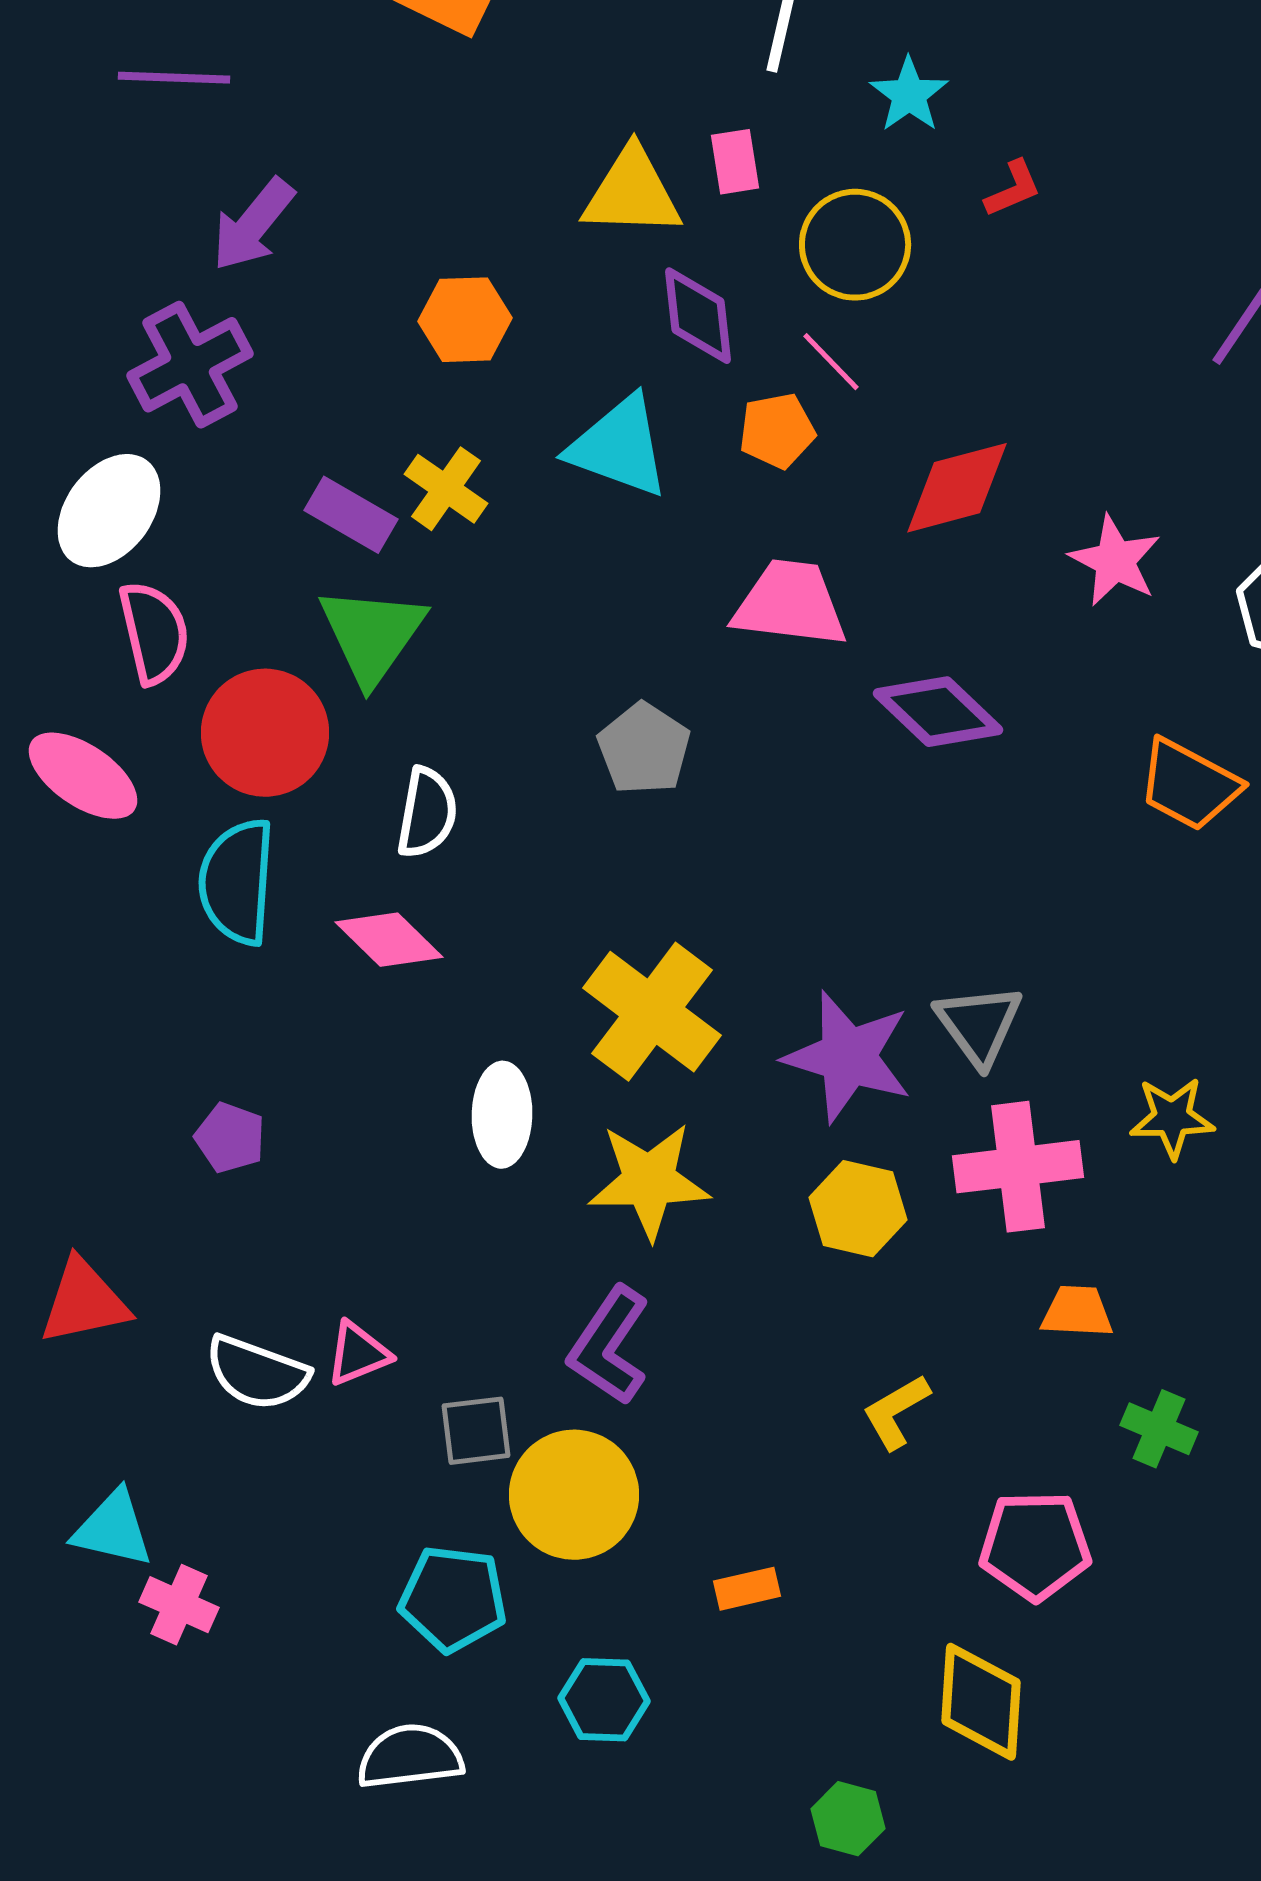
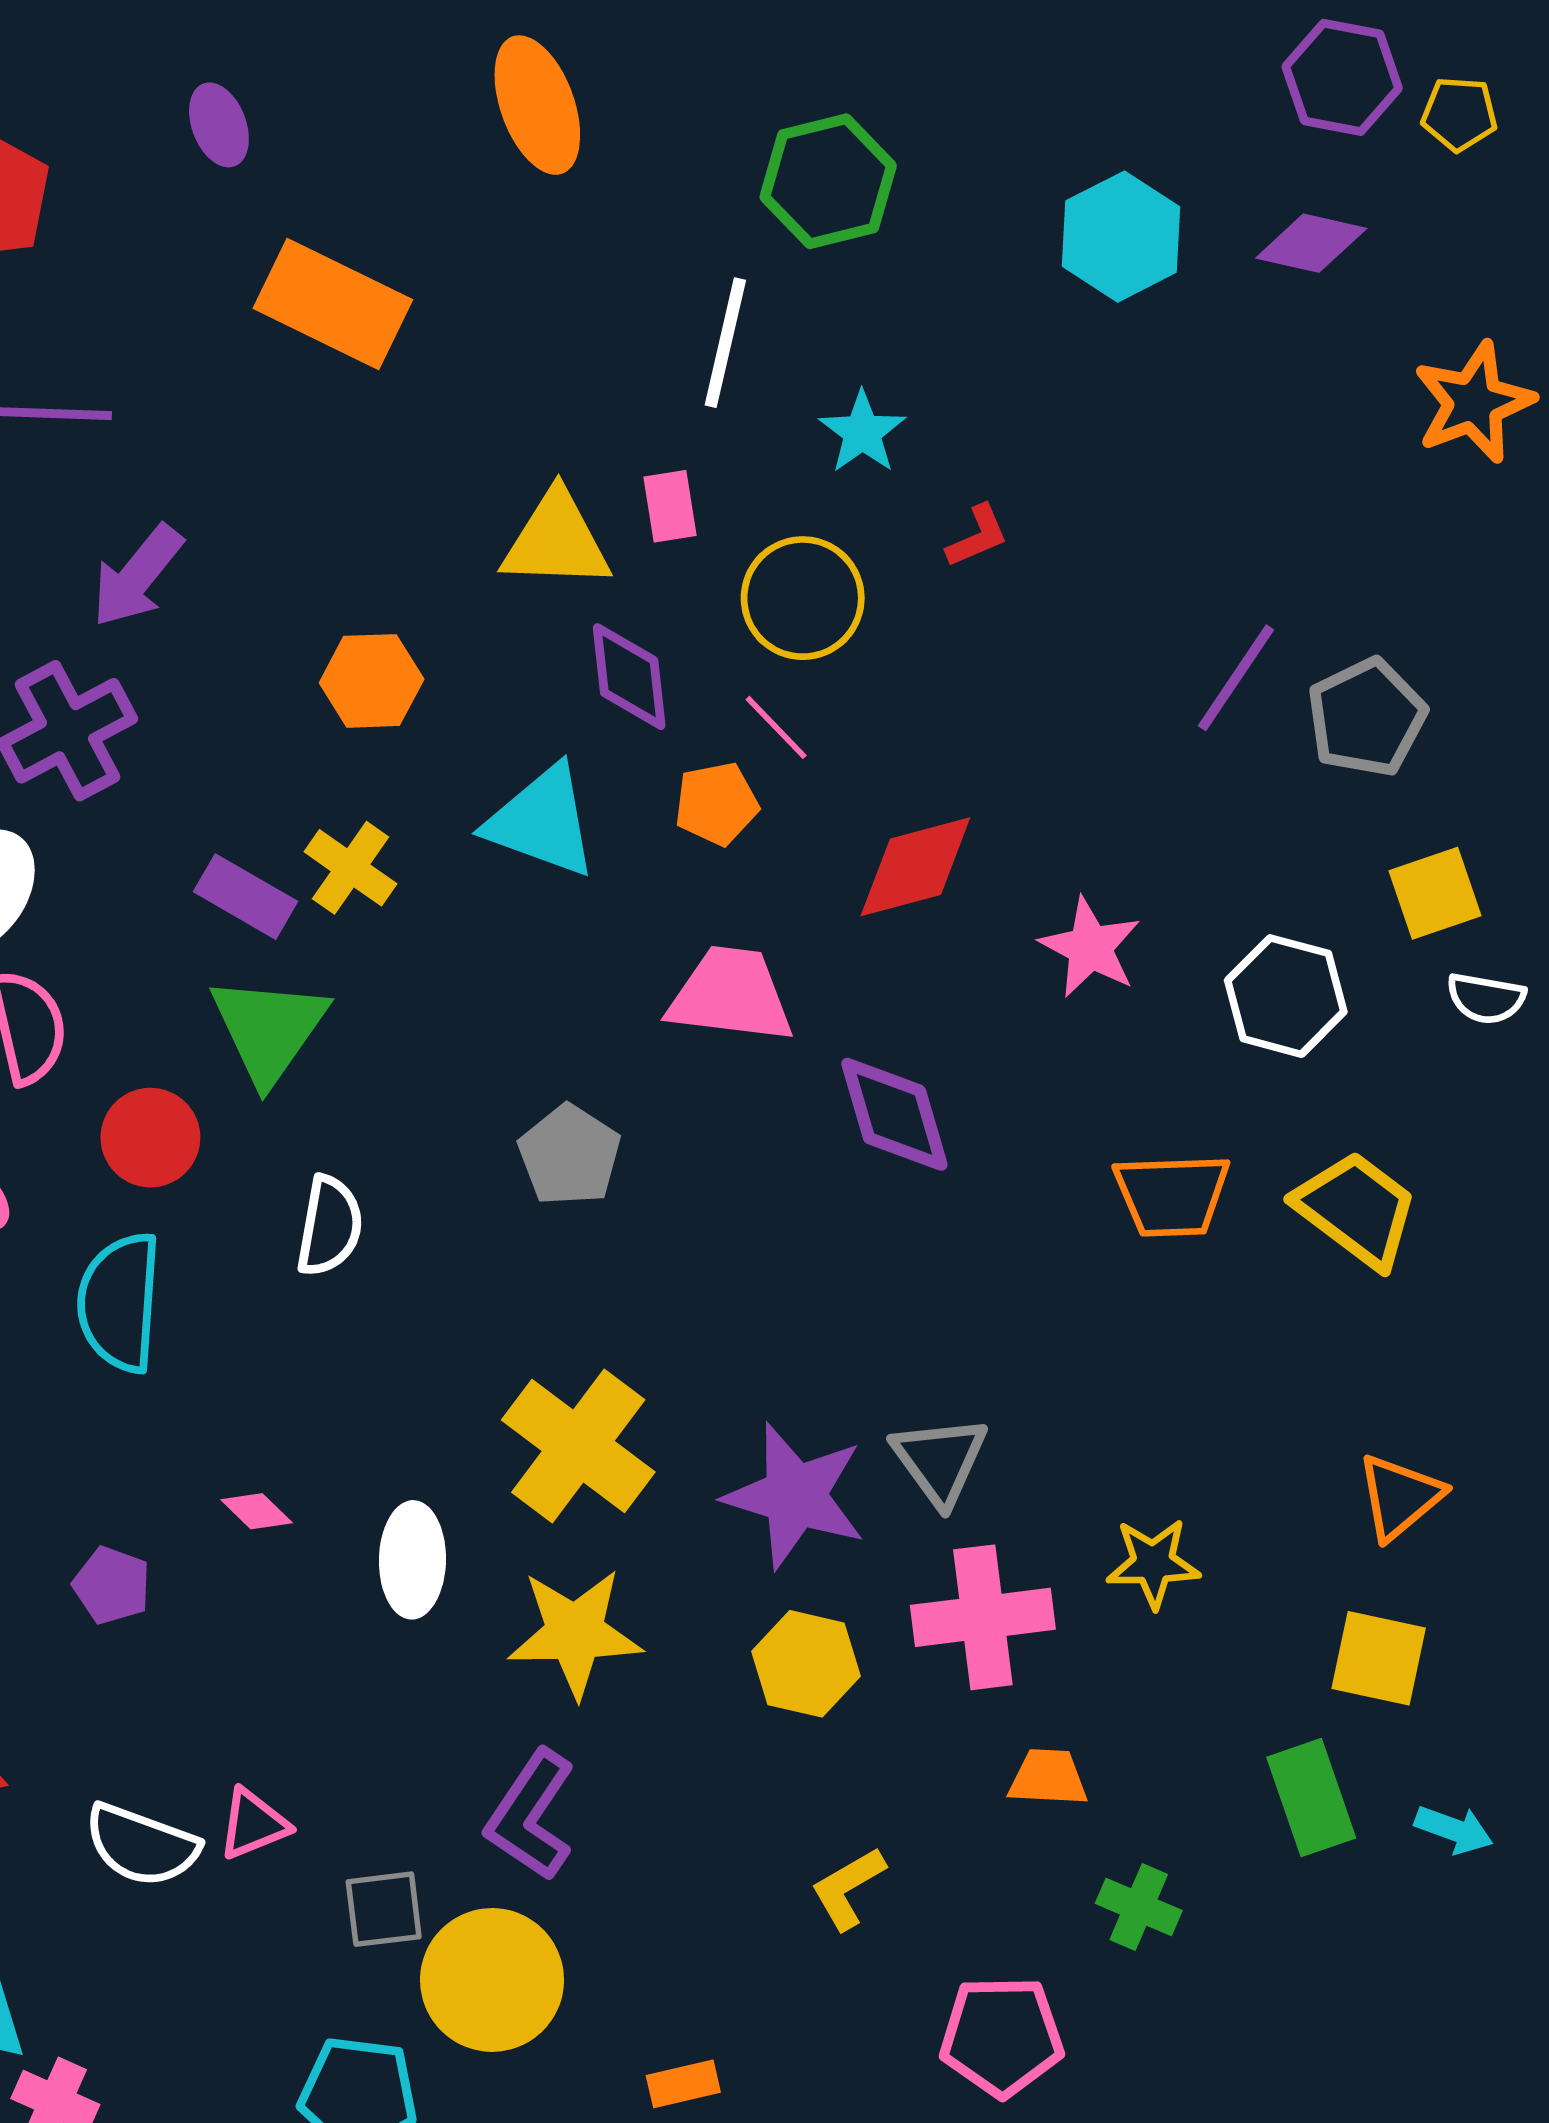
purple diamond: (938, 712) -> (894, 1114), turned 30
red circle: (265, 733) -> (150, 1138), size x0.7
orange trapezoid: (1189, 785) -> (1172, 1195), turned -30
pink diamond: (389, 940) -> (257, 1511), moved, size x0.6

